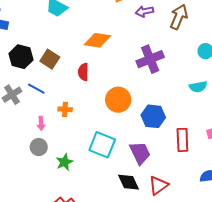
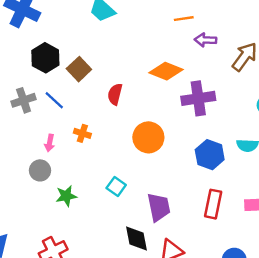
orange diamond: (97, 40) -> (166, 71), moved
blue hexagon: (153, 116) -> (210, 155), moved
cyan square: (102, 145) -> (116, 186), size x0.6

